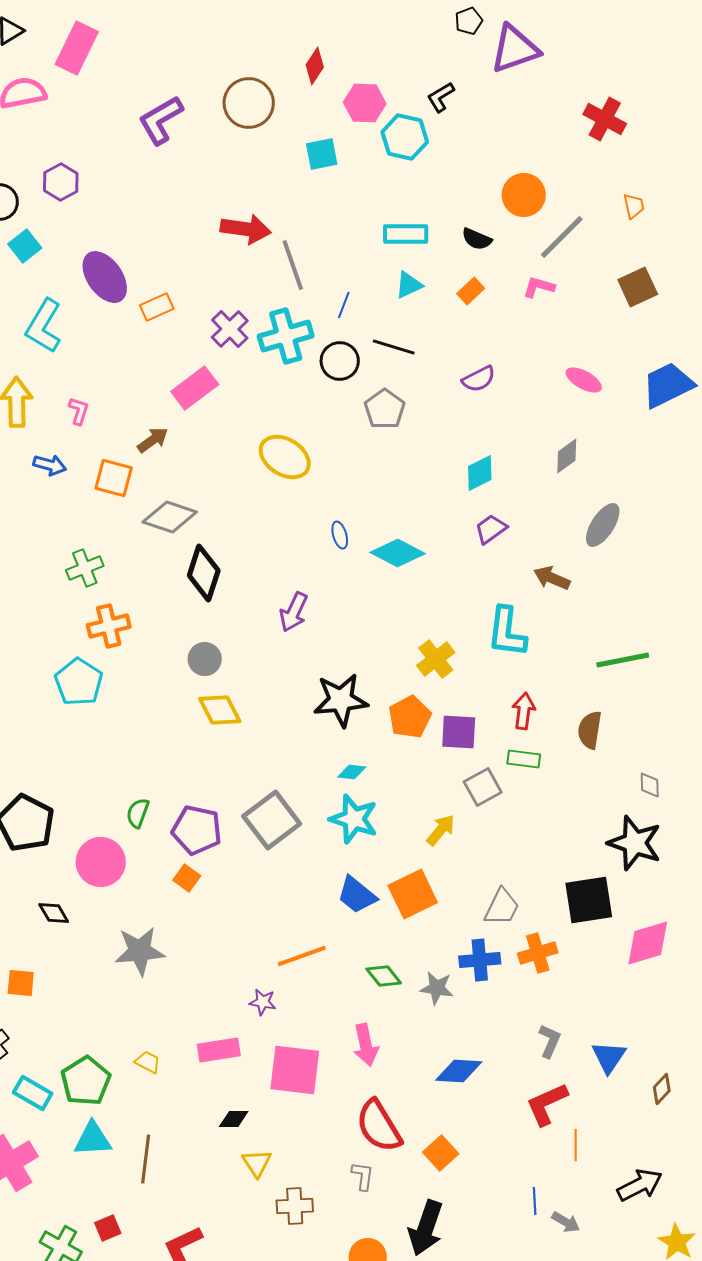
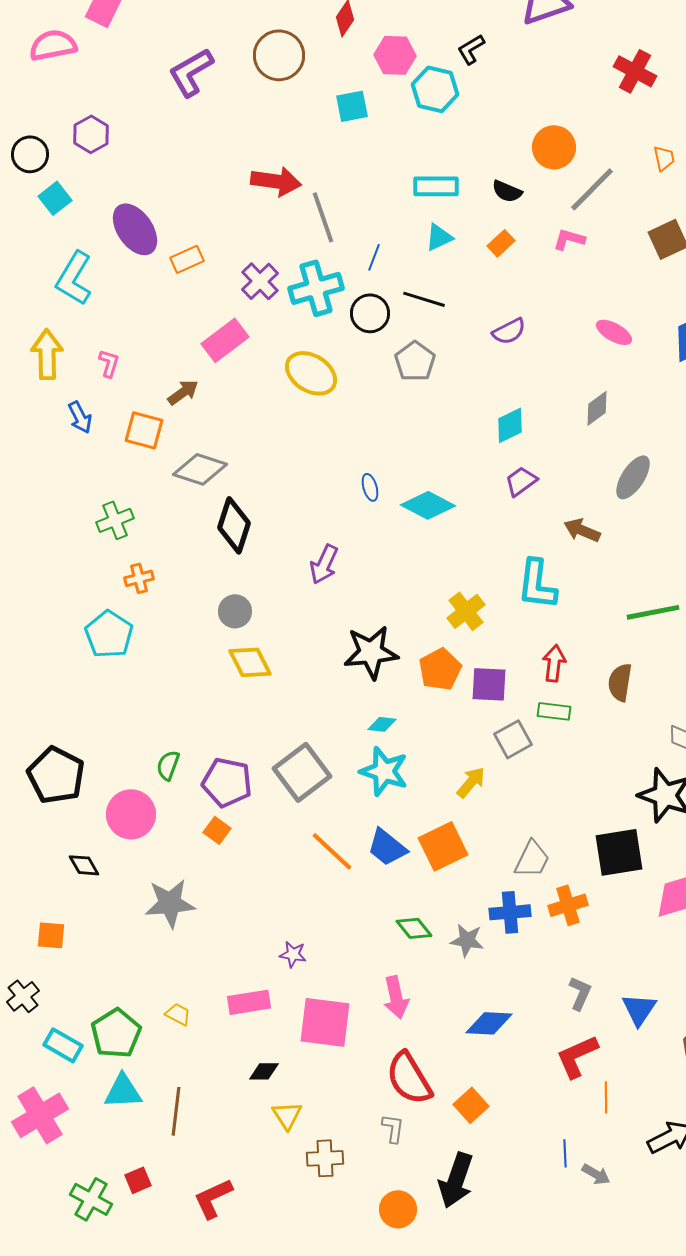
yellow ellipse: (285, 457) -> (311, 373), moved
blue arrow: (50, 465) -> (80, 417), turned 48
orange cross: (109, 626) -> (139, 578), size x0.7
orange line: (302, 956) -> (332, 851), moved, turned 63

